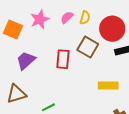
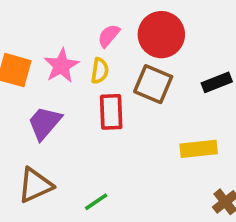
yellow semicircle: (85, 18) -> (100, 71), moved
pink star: (40, 19) -> (61, 66), moved
red circle: (112, 29) -> (161, 35), moved

